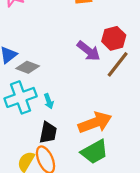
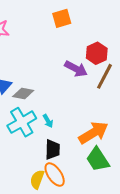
green trapezoid: (94, 152) -> (98, 159), turned 96

